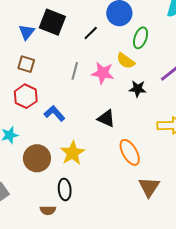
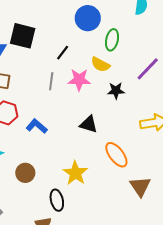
black line: (91, 33) -> (63, 53), moved
yellow star: (72, 153) -> (75, 173), moved
brown circle: (37, 158) -> (25, 173), size x0.7

